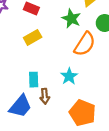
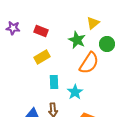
cyan rectangle: (34, 80) -> (54, 82), moved

